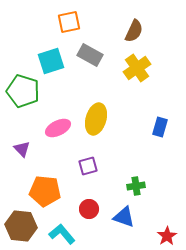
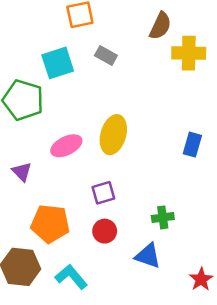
gray rectangle: (90, 55) -> (106, 56), size x0.7
yellow cross: (137, 68) -> (189, 53), moved, turned 36
red circle: (89, 209) -> (105, 231), moved

